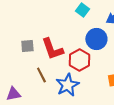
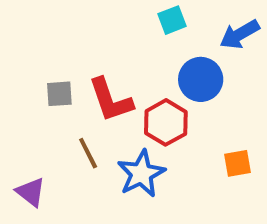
cyan square: (82, 10) -> (172, 20), turned 32
purple triangle: (13, 94) -> (31, 192), turned 49

